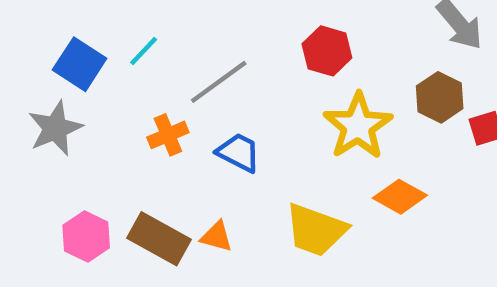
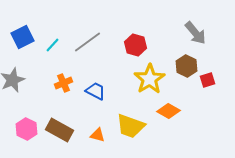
blue square: (80, 64) -> (22, 37), moved, turned 30
gray line: (219, 82) -> (88, 42), moved
orange triangle: (217, 237) -> (98, 135), moved

